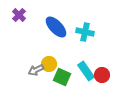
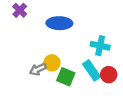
blue ellipse: (56, 27) -> (59, 23), turned -45
cyan cross: (85, 32) -> (100, 46), moved

